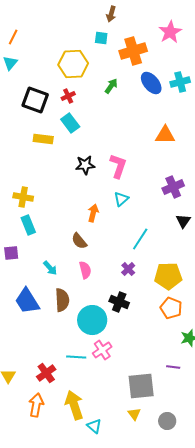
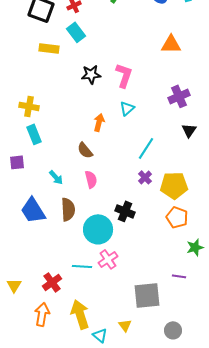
purple cross: (128, 269) -> (145, 177), moved
yellow triangle: (134, 414) -> (125, 325), moved

